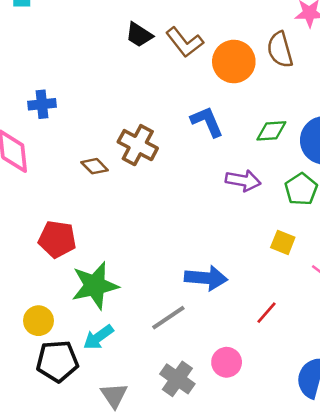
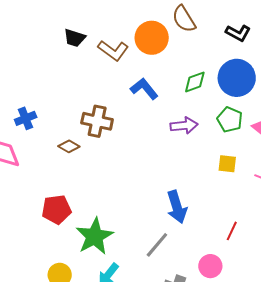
brown L-shape: (185, 42) -> (113, 50), moved
blue cross: (42, 104) -> (26, 118), moved
blue arrow: (206, 278) -> (177, 207), turned 84
red line: (266, 313) -> (232, 231), moved

